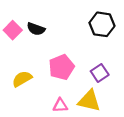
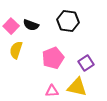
black hexagon: (102, 24) -> (68, 21), moved
yellow semicircle: (22, 79) -> (16, 50), moved, turned -42

